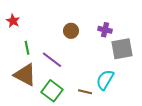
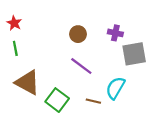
green line: (27, 48) -> (15, 48), moved
purple line: (52, 60) -> (81, 66), moved

